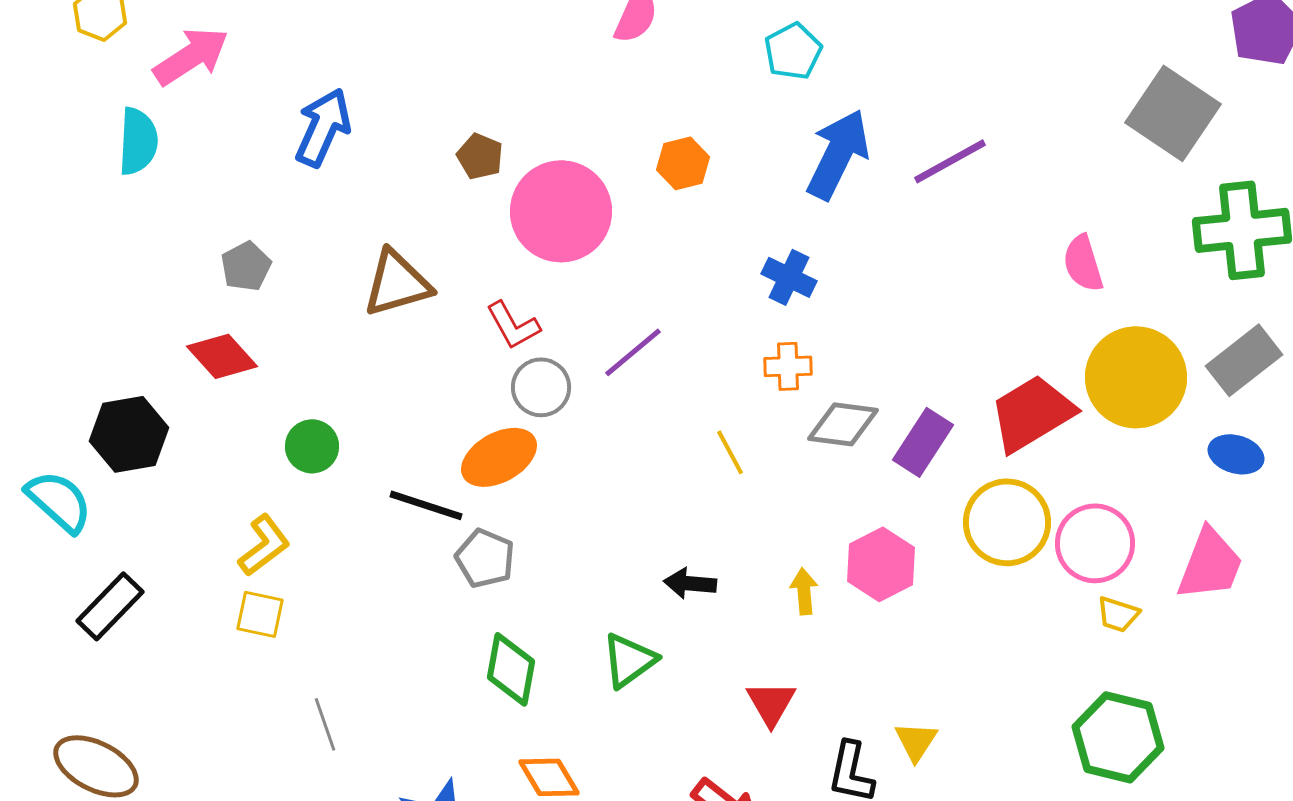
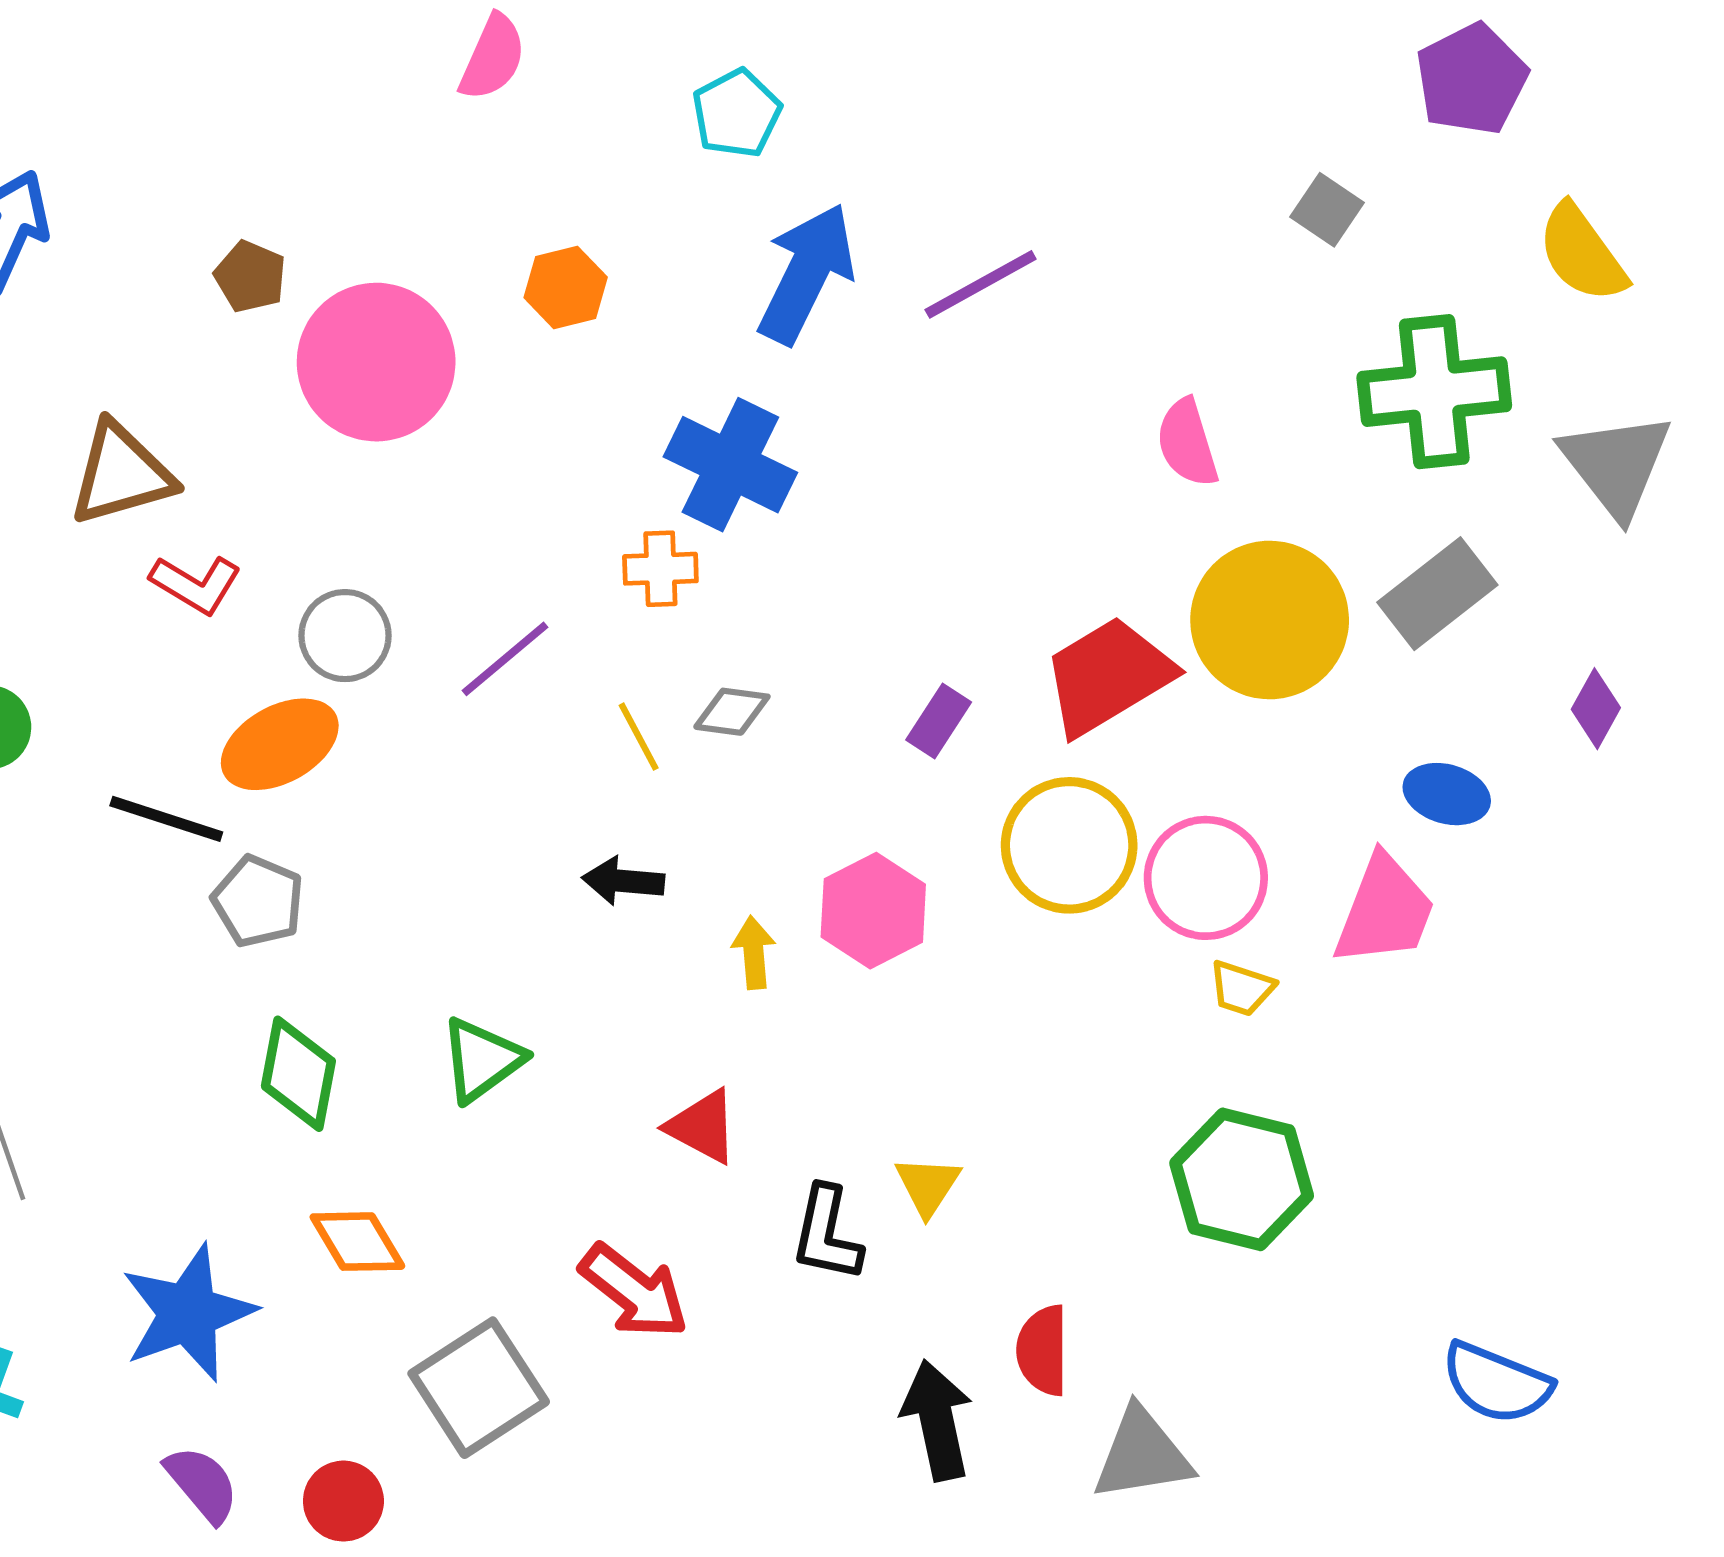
gray square: (1173, 113) -> (1327, 210), size x0.5
blue cross: (789, 277) -> (730, 465), size x1.5
red L-shape: (513, 325) -> (196, 584), moved, turned -30
purple line: (633, 352) -> (505, 659), moved
orange cross: (788, 366) -> (660, 569), moved
gray diamond: (843, 424) -> (732, 712), moved, size x0.7
purple rectangle: (923, 442) -> (939, 721), size x0.7
blue ellipse: (1236, 454) -> (1447, 794), moved
black arrow: (690, 583) -> (623, 881), moved
red triangle: (771, 703) -> (702, 1127), turned -32

